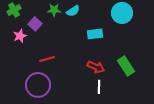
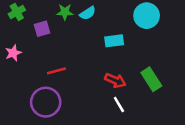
purple square: (35, 24) -> (42, 29), turned 32
pink star: (20, 36) -> (13, 53), moved
white line: (99, 87) -> (119, 105), turned -32

